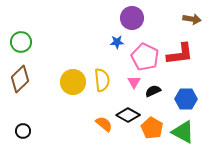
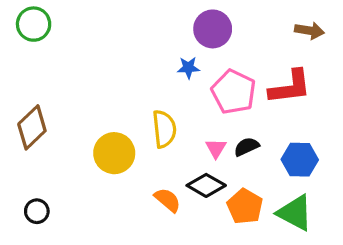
green circle: (21, 42) -> (34, 24), moved
yellow circle: (73, 82) -> (114, 153), moved
pink triangle: (134, 82) -> (216, 148), moved

